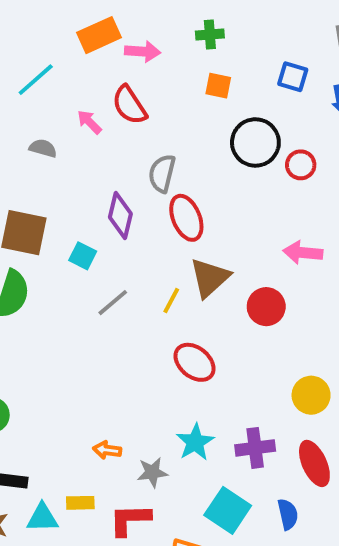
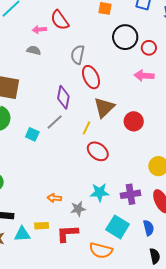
pink arrow: (89, 122) -> (39, 30), turned -48
gray semicircle: (43, 148) -> (34, 50), moved
purple diamond: (120, 215) -> (63, 97), moved
pink arrow: (303, 253) -> (144, 76), moved
cyan square: (83, 256) -> (32, 134), moved
yellow line: (171, 300) -> (86, 128), moved
cyan star: (195, 442) -> (100, 192), turned 30

